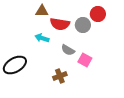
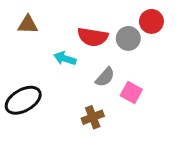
brown triangle: (42, 11) -> (28, 25), moved
gray semicircle: (68, 50) -> (105, 77), turned -80

